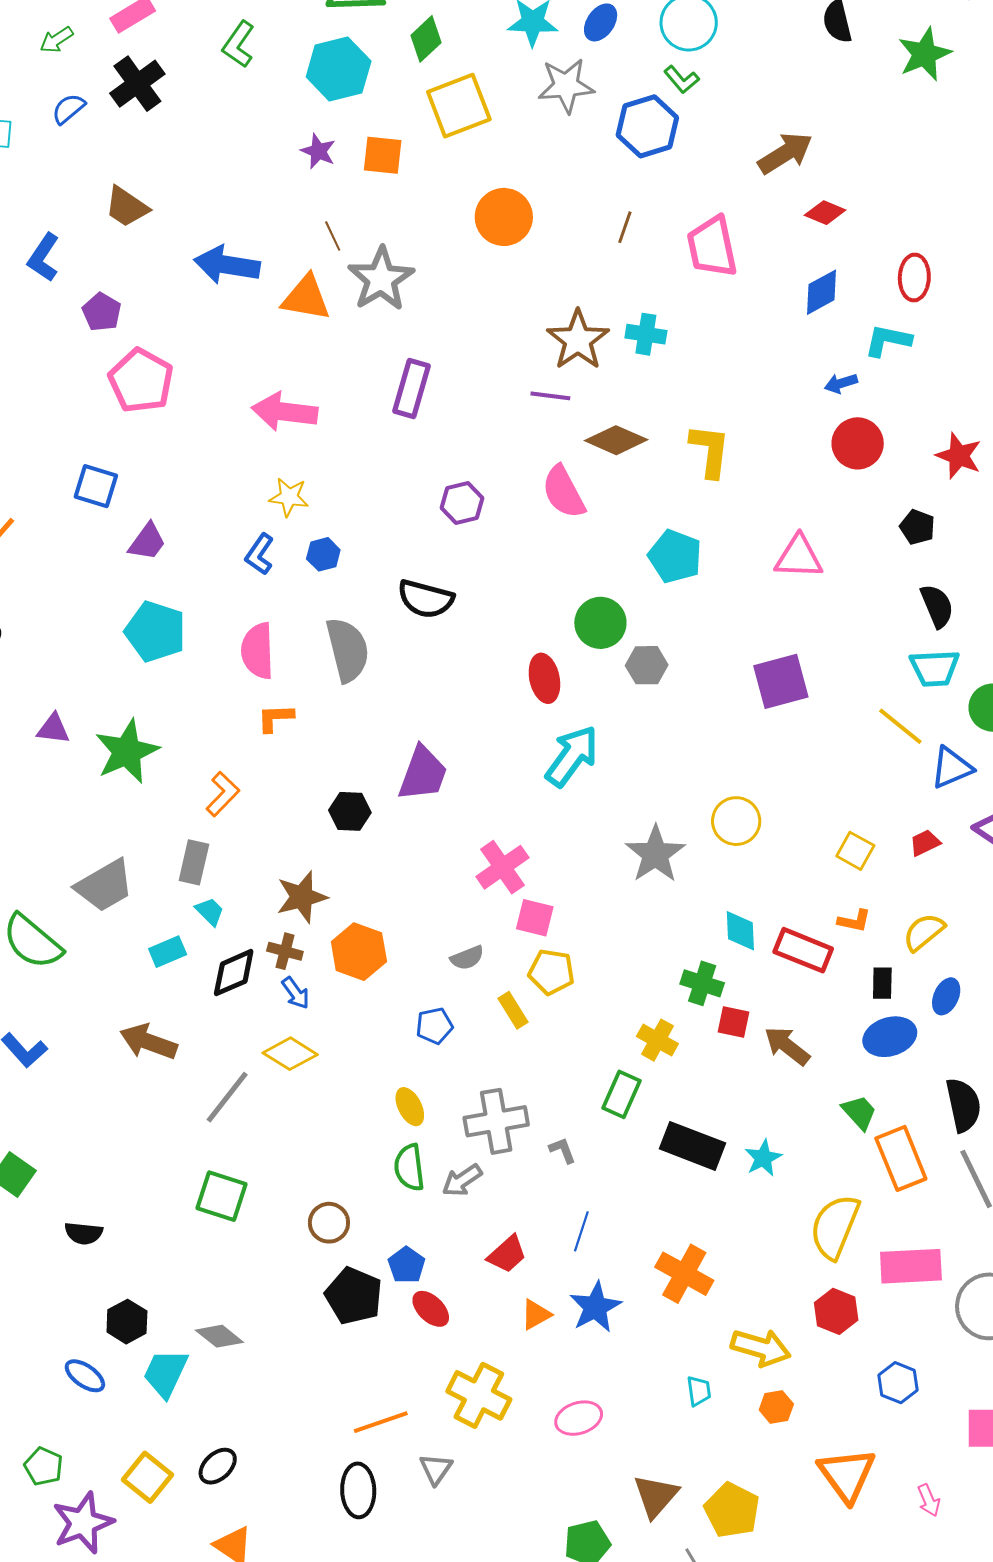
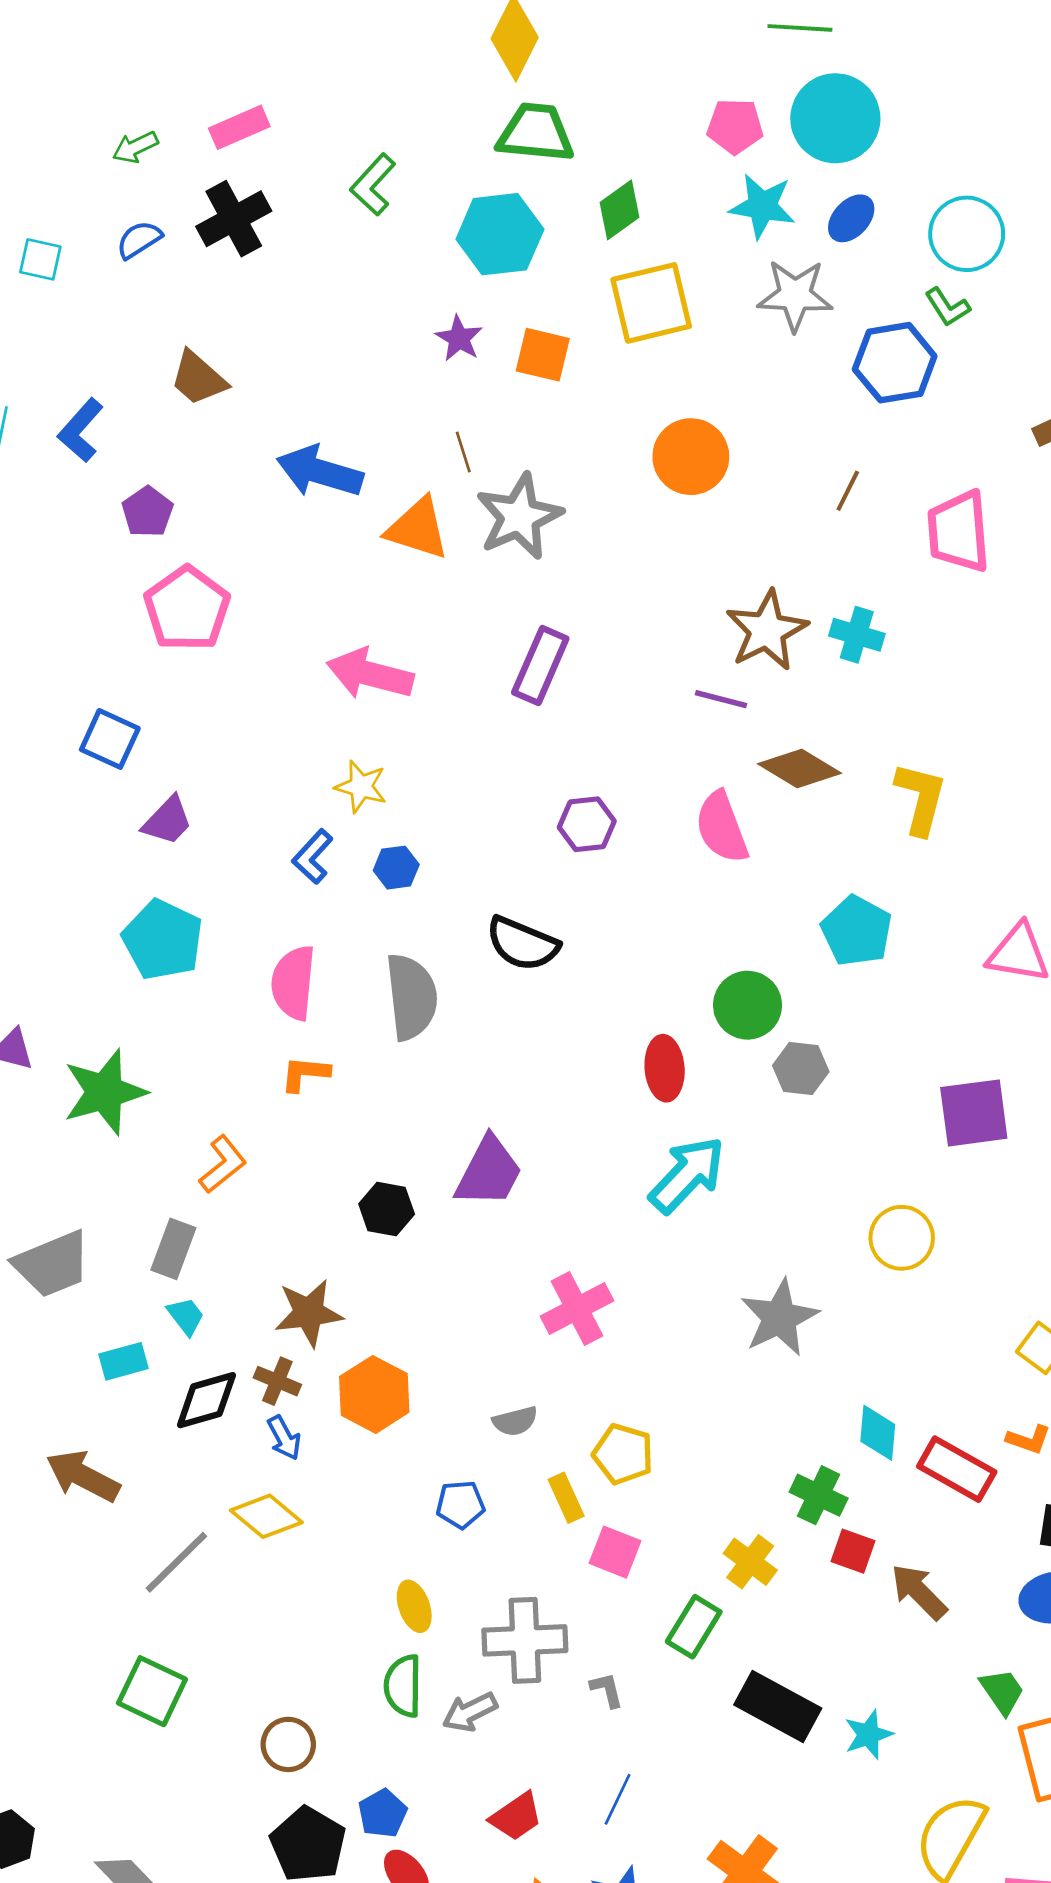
yellow circle: (736, 821) -> (902, 1238), moved
pink square: (535, 918) -> (615, 1552), moved

